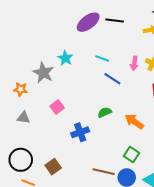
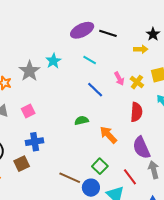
cyan line: (102, 58) -> (90, 60), moved
pink arrow: (134, 63) -> (119, 79), turned -48
pink square: (57, 107) -> (28, 111), moved
blue cross: (80, 132) -> (35, 142), moved

